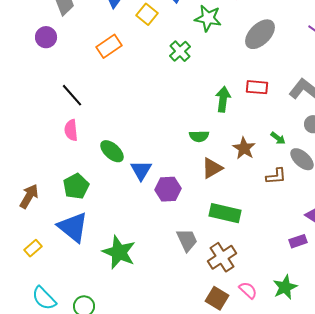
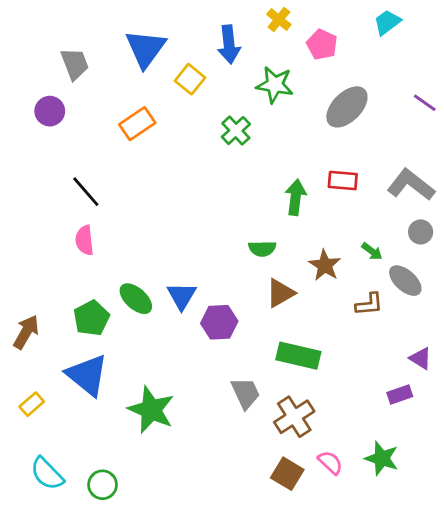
green ellipse: (112, 151) -> (136, 299), moved
green star: (285, 287) -> (382, 458), turned -30

